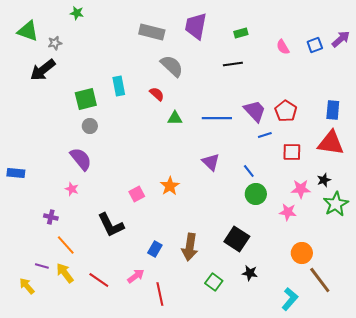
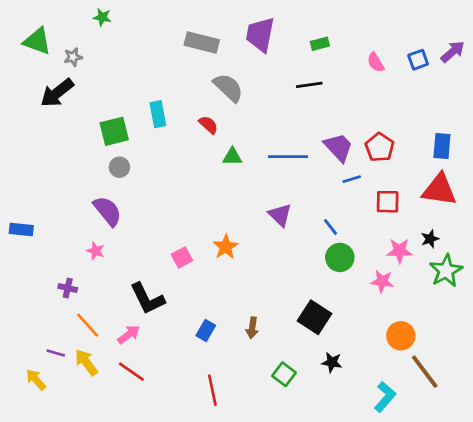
brown arrow: (190, 247) -> (252, 328), size x0.6
pink arrow: (136, 276) -> (129, 334), moved

